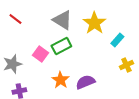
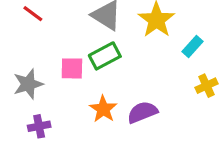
pink square: (40, 54) -> (72, 68), turned -35

